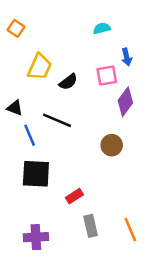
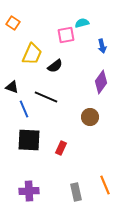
pink square: (107, 76) -> (66, 35), moved
red rectangle: (74, 196) -> (61, 148), moved, turned -32
gray rectangle: (91, 226) -> (76, 192), moved

